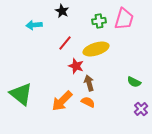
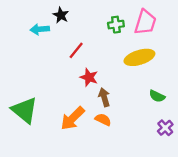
black star: (62, 11) -> (61, 15), moved
yellow ellipse: (96, 49) -> (139, 57), moved

